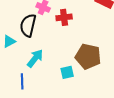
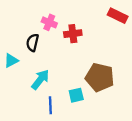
black semicircle: (28, 25) -> (32, 43), size x0.7
blue line: (22, 81) -> (50, 105), moved

